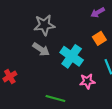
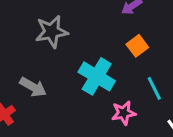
gray arrow: (41, 49) -> (33, 87), moved

